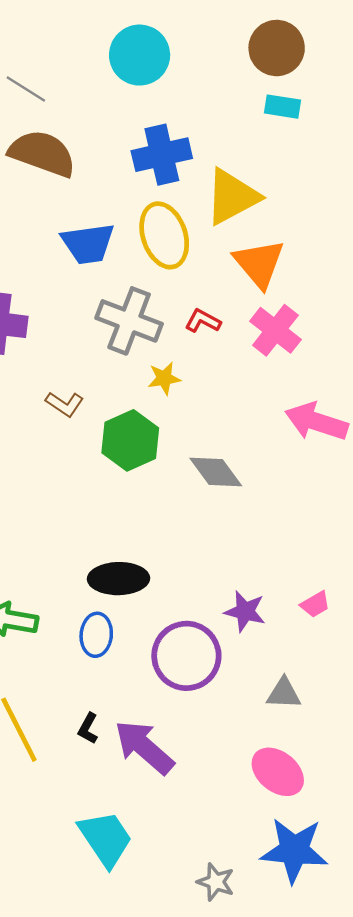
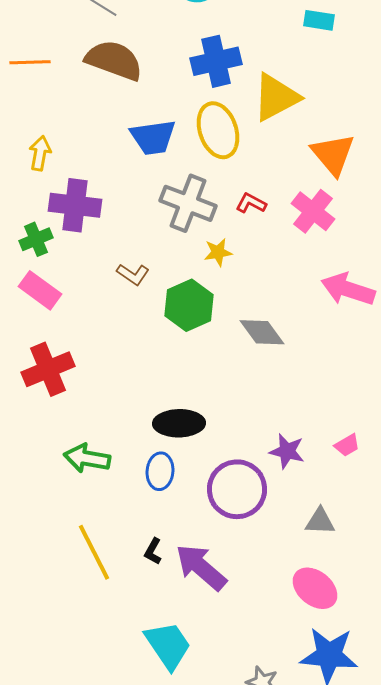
orange triangle: (259, 264) -> (333, 154), moved

